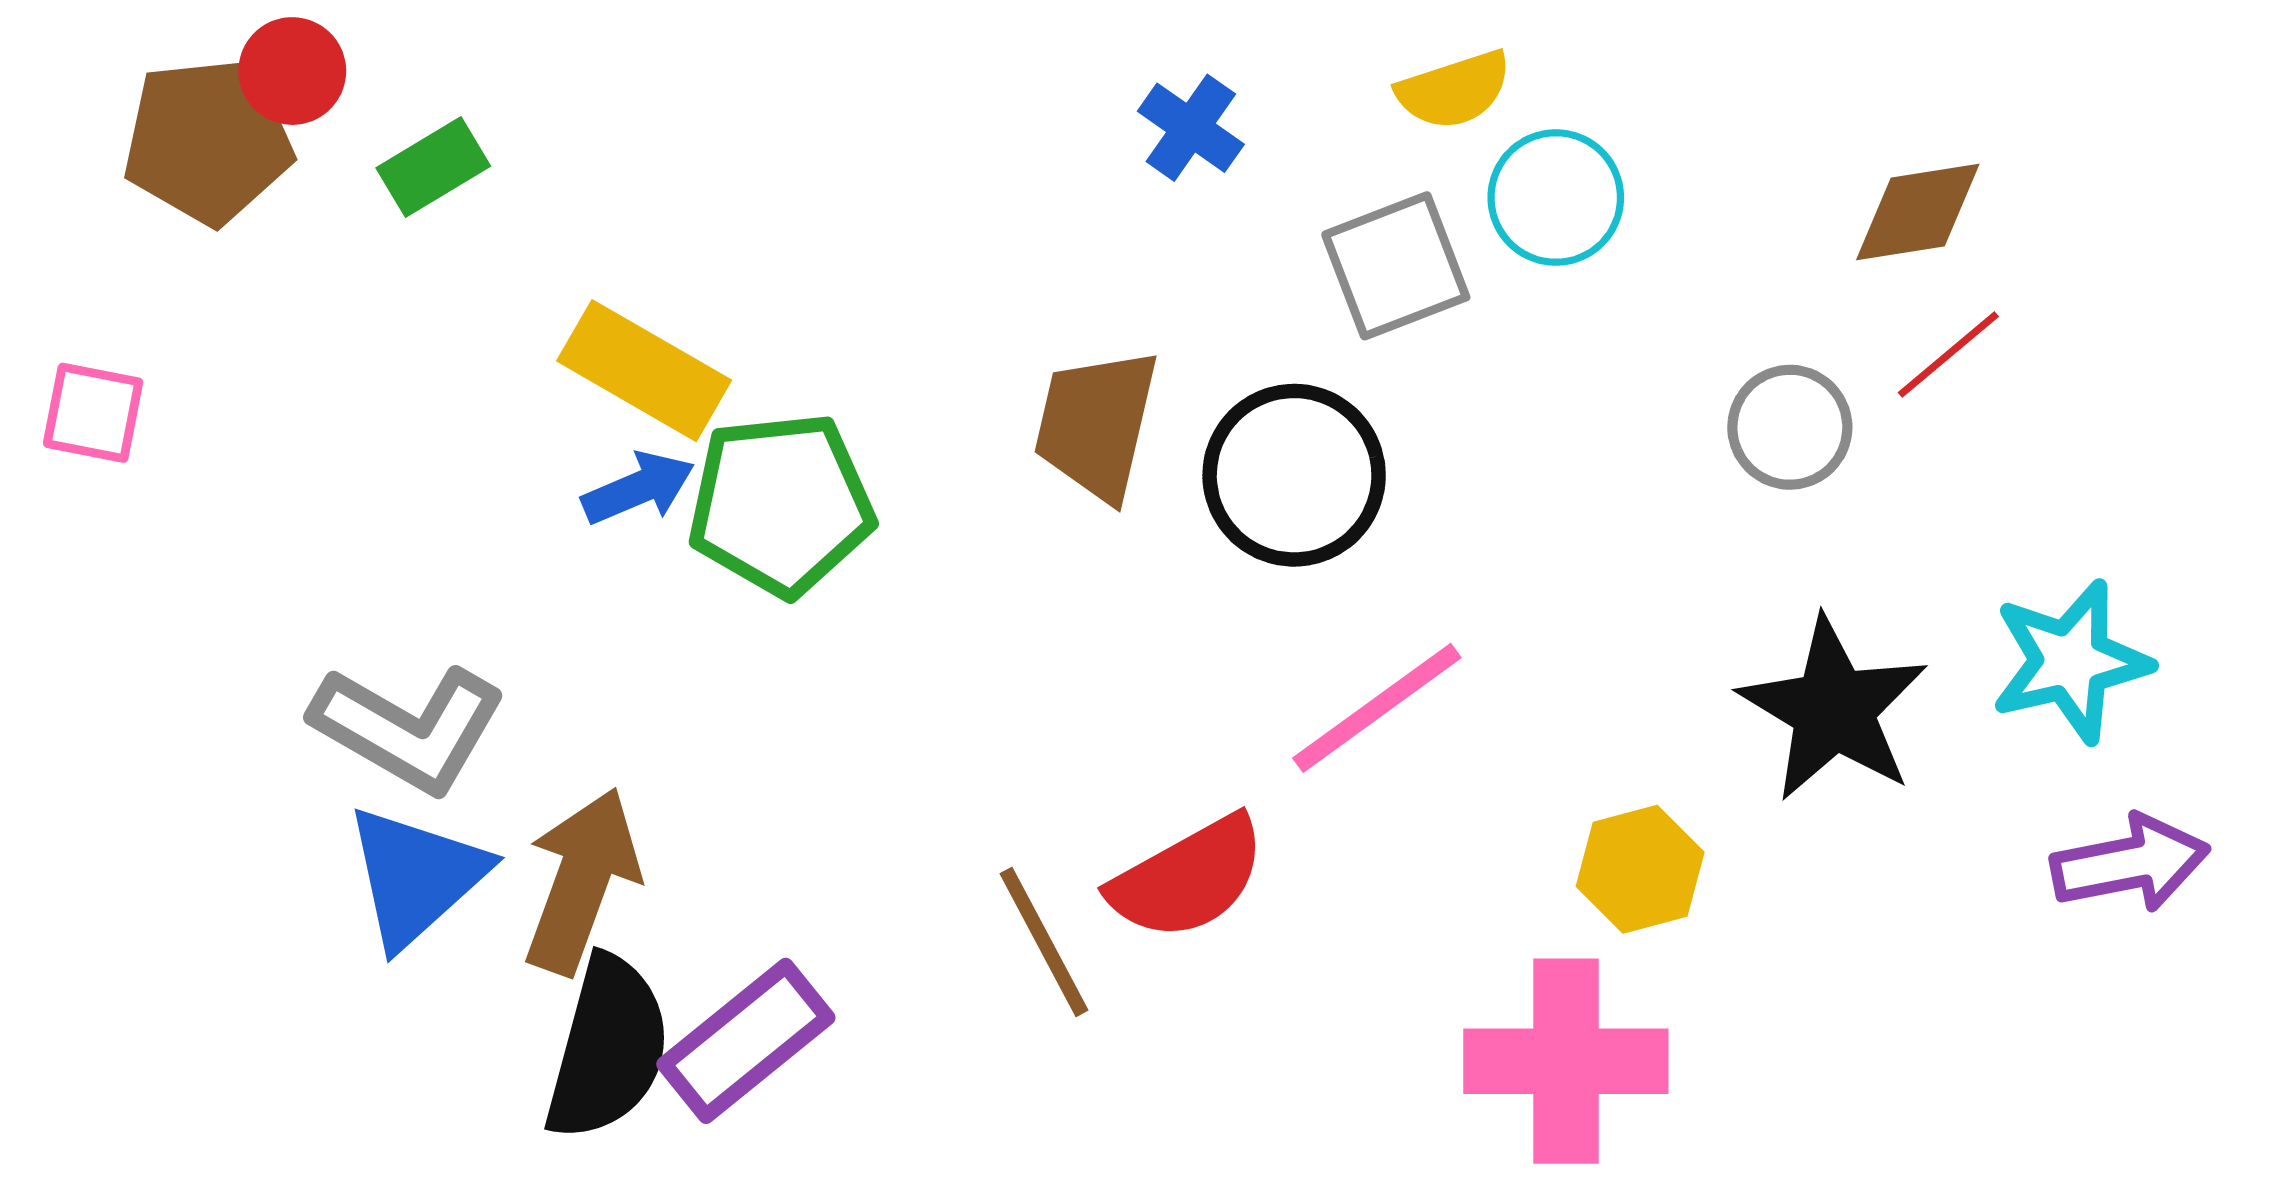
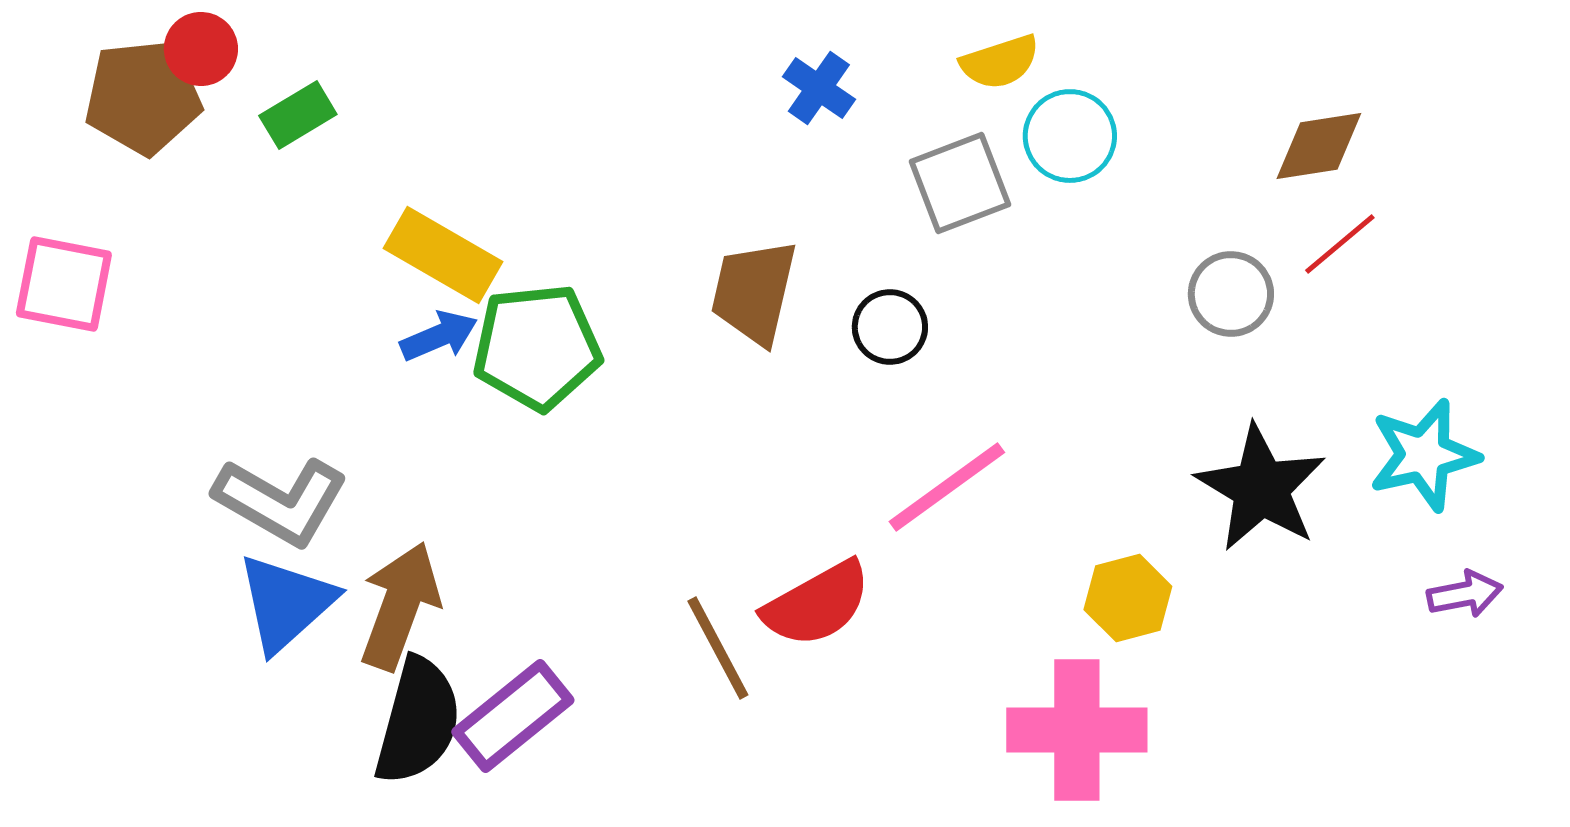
pink square: (93, 413) -> (64, 284), size x1.4
black circle: (1294, 475) -> (890, 327), size x0.6
purple arrow: (2130, 863) -> (1465, 594), size x0.7

